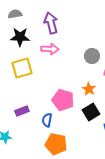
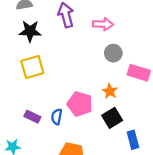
pink arrow: (50, 49) -> (103, 24), moved
purple rectangle: (22, 111) -> (32, 117), turned 48
blue semicircle: (47, 120) -> (57, 117), moved

